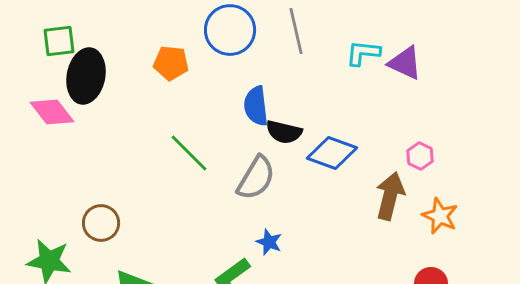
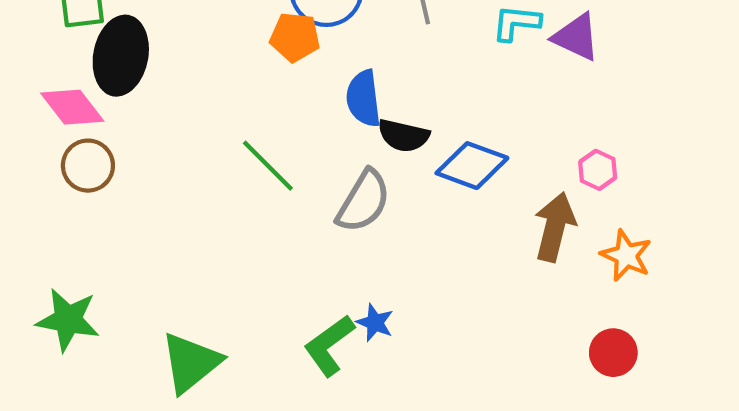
orange pentagon: (171, 63) -> (295, 37), moved
brown circle: (101, 223) -> (88, 166), moved
blue star: (269, 242) -> (375, 323), moved

